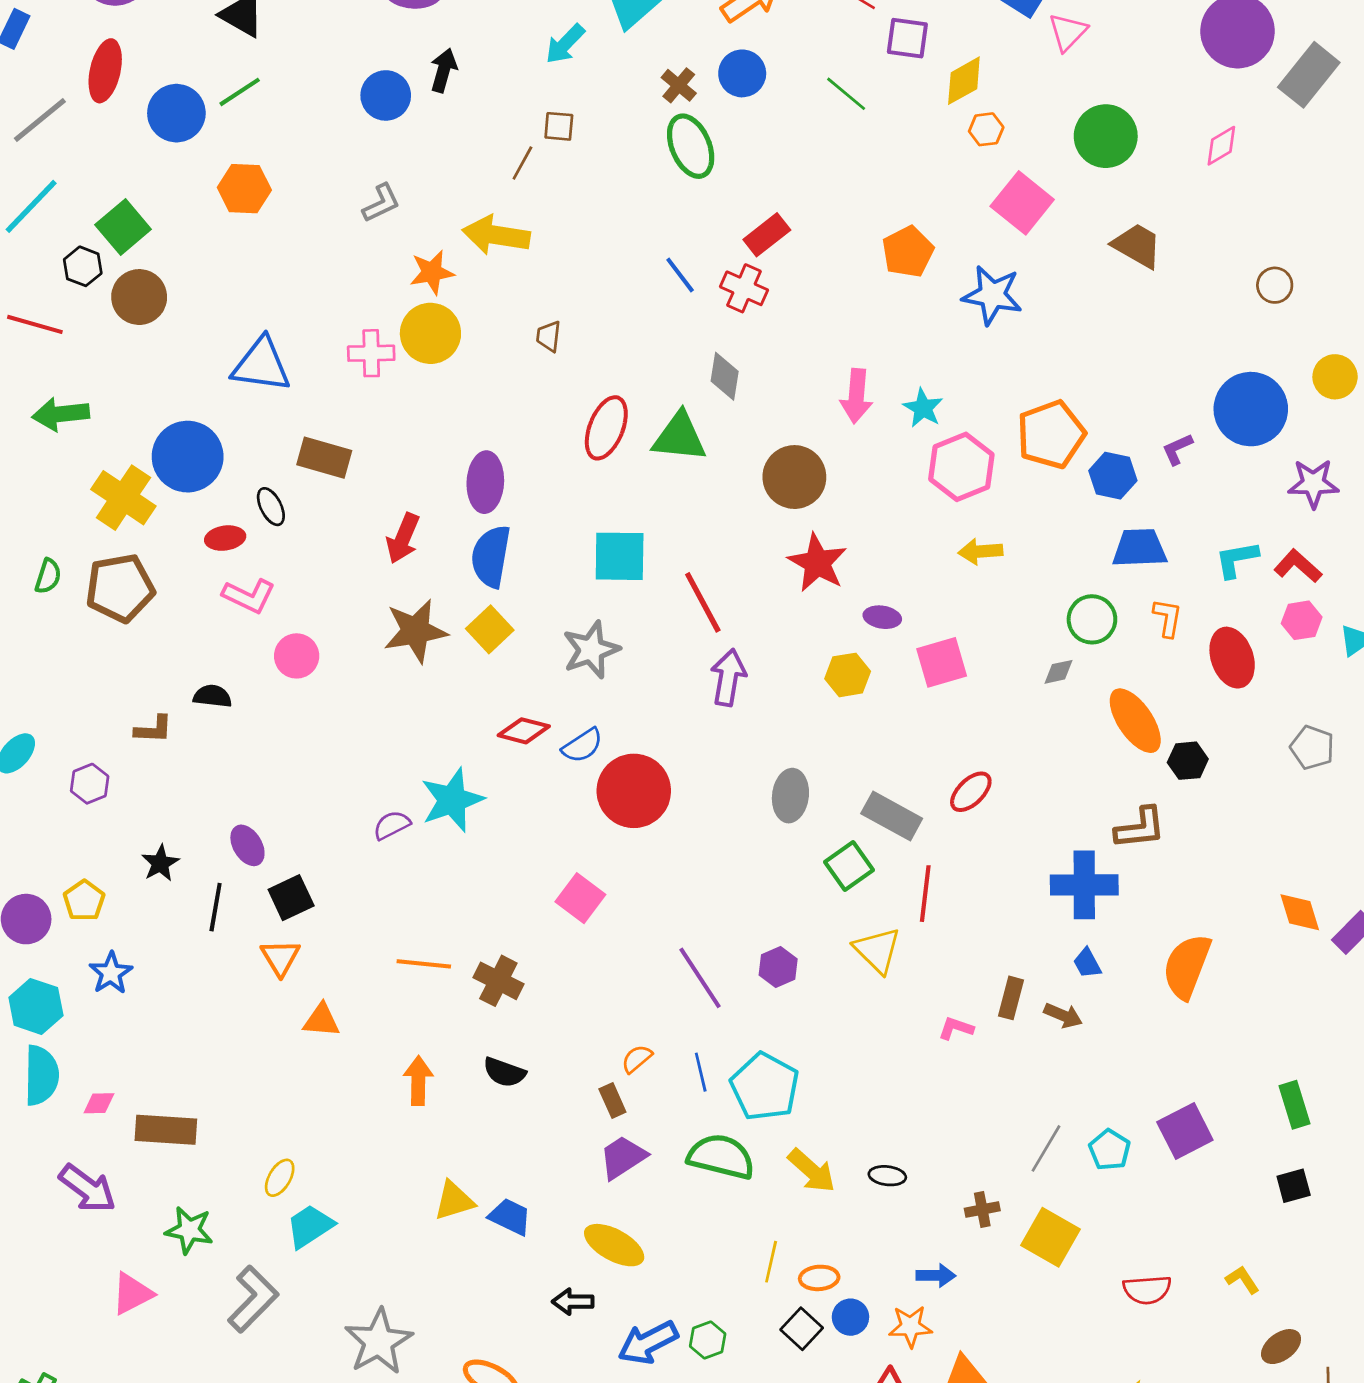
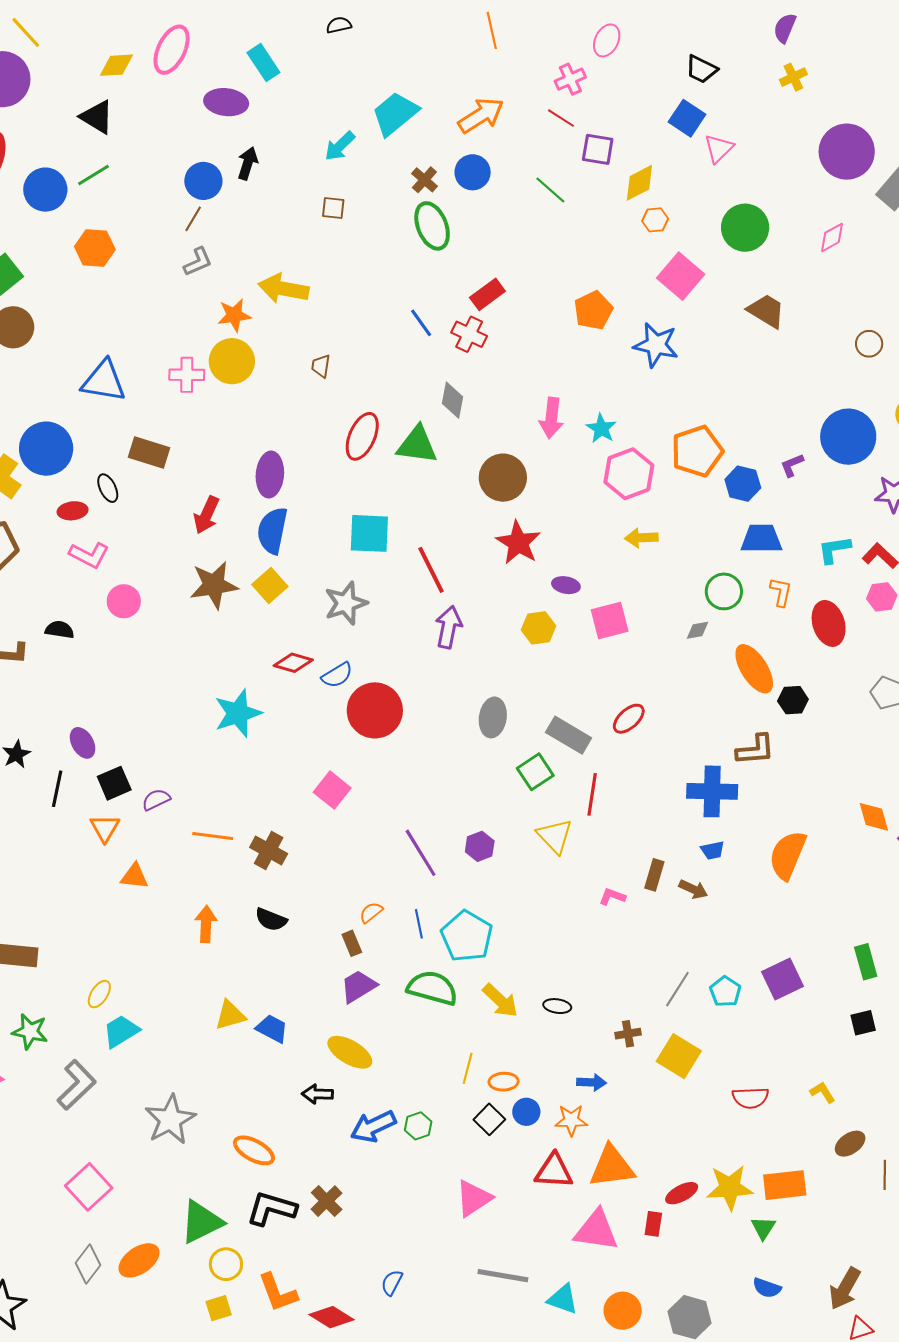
brown line: (522, 163) -> (193, 219), moved
purple semicircle: (392, 825) -> (156, 800), moved
blue trapezoid: (1087, 963) -> (713, 850), turned -75

